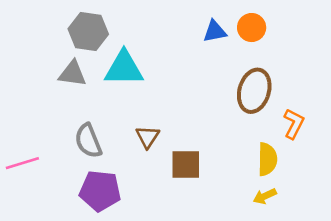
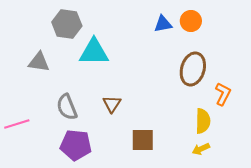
gray triangle: (72, 74) -> (39, 62), moved
brown square: (186, 165) -> (143, 140), moved

